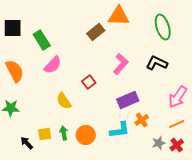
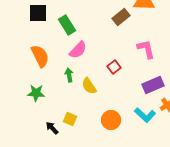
pink L-shape: (121, 64) -> (146, 49), turned -55
cyan L-shape: (120, 130) -> (145, 115), turned 50
green arrow: (64, 133) -> (69, 75), moved
yellow square: (45, 134) -> (70, 119), turned 32

